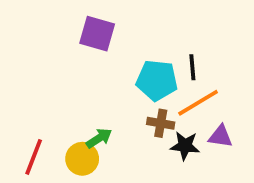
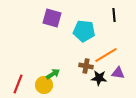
black line: (192, 67) -> (114, 15), moved
cyan pentagon: (157, 80) -> (84, 31), moved

